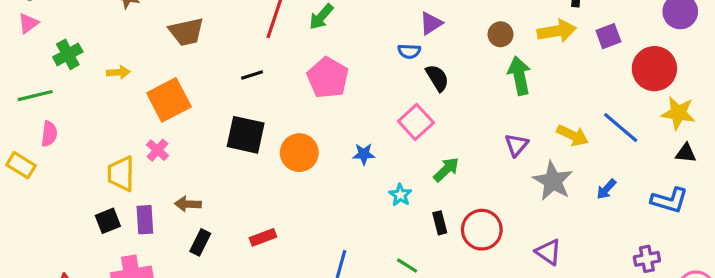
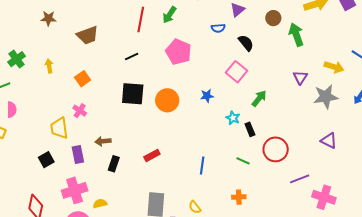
brown circle: (501, 34) -> (273, 18), moved
blue semicircle: (409, 51) -> (218, 28), moved
yellow arrow: (118, 72) -> (49, 66), turned -88
orange square: (169, 100) -> (83, 79), size x0.6
gray star: (553, 181) -> (326, 97), turned -30
black square: (108, 221) -> (46, 160), moved
black rectangle: (440, 223) -> (250, 129), moved
red circle: (482, 230) -> (276, 149), moved

